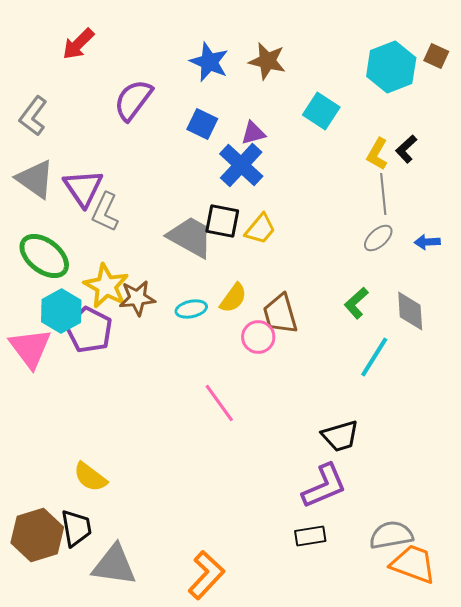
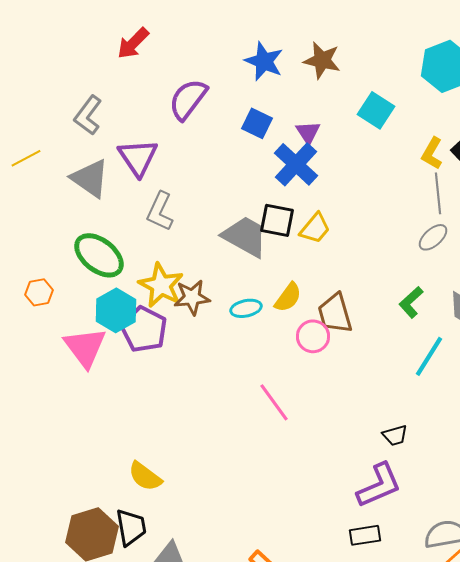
purple triangle: (253, 133) -> (308, 132), turned -48
purple triangle: (83, 188) -> (138, 157), moved
black trapezoid: (340, 436) -> (395, 435), size x0.7

